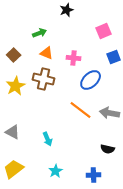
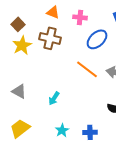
brown square: (14, 55) -> (18, 24), moved
cyan arrow: (48, 139) -> (54, 98), turned 56
blue cross: (94, 175) -> (90, 132), moved

